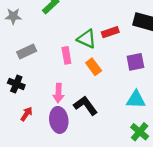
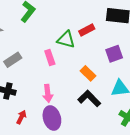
orange rectangle: (94, 67) -> (88, 73), moved
black L-shape: (85, 106) -> (89, 99), moved

